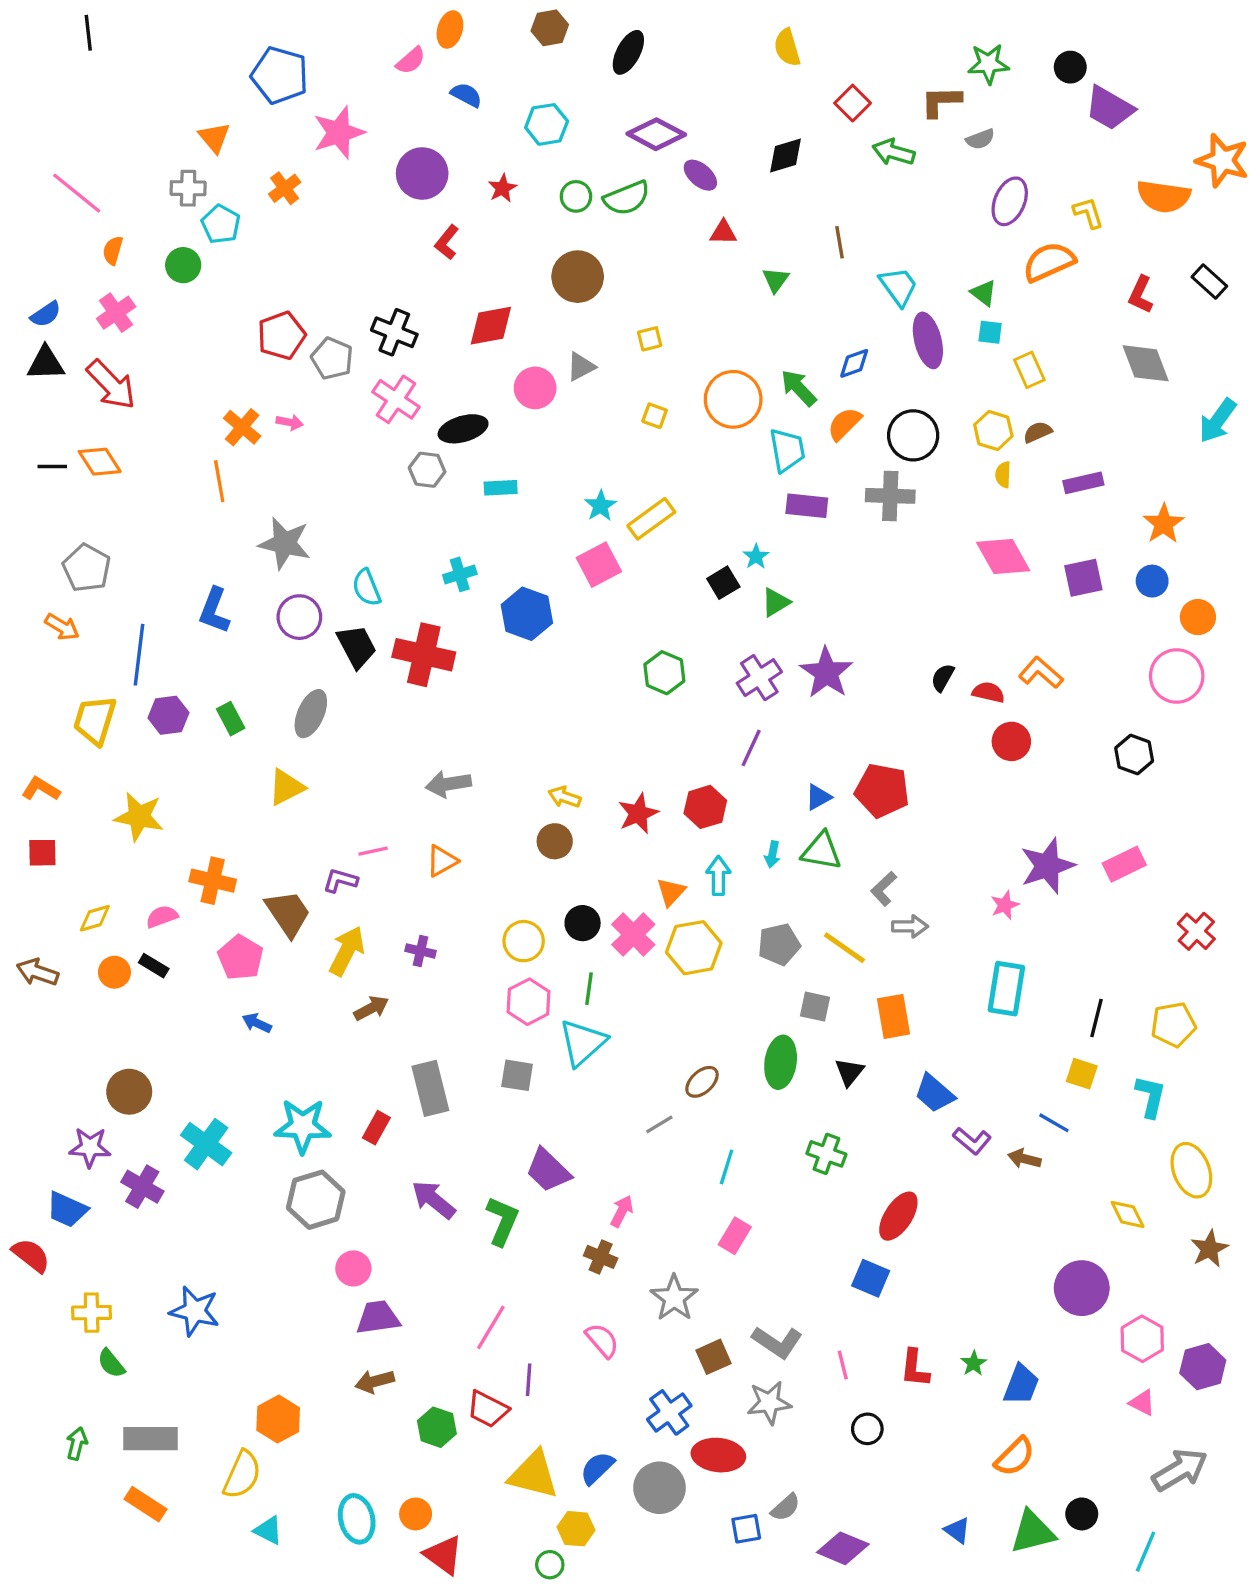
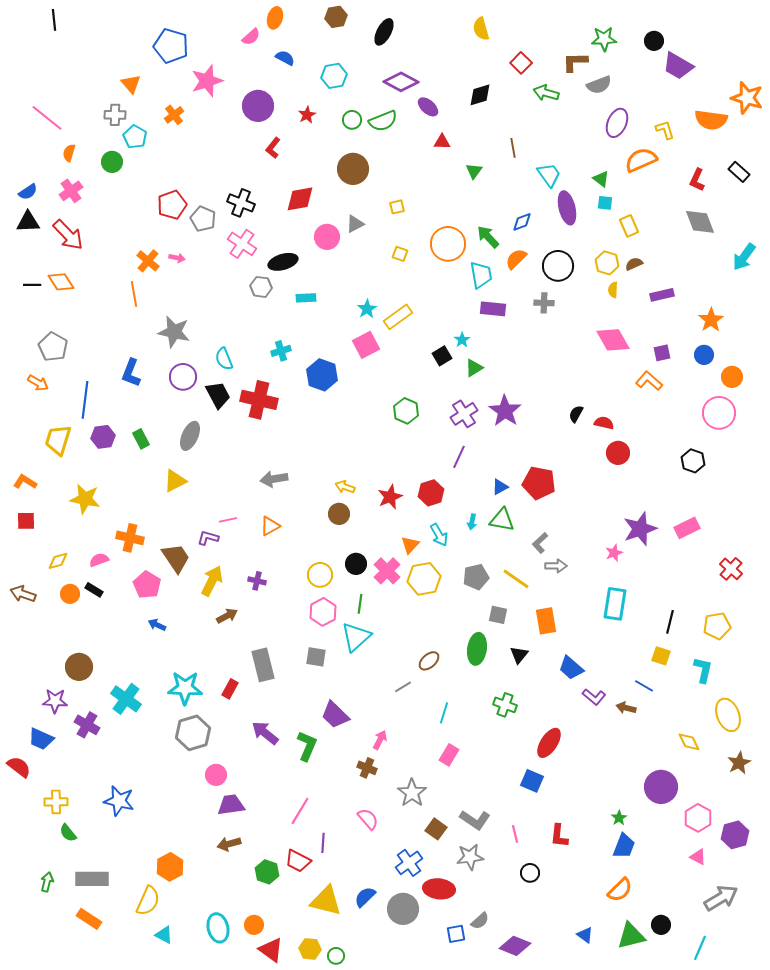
gray semicircle: (980, 139) -> (599, 85), size x1.4
gray cross: (890, 496) -> (544, 303), size x0.7
purple square: (1083, 578) -> (662, 353), size x0.7
orange L-shape: (1041, 673) -> (649, 381), moved
cyan arrow: (718, 876) -> (439, 535), turned 150
brown square: (713, 1357) -> (436, 829), turned -30
green star: (974, 1363) -> (619, 818), moved
yellow hexagon: (576, 1529) -> (310, 949), moved

